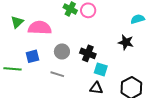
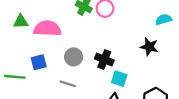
green triangle: (17, 22) -> (21, 21), turned 40

